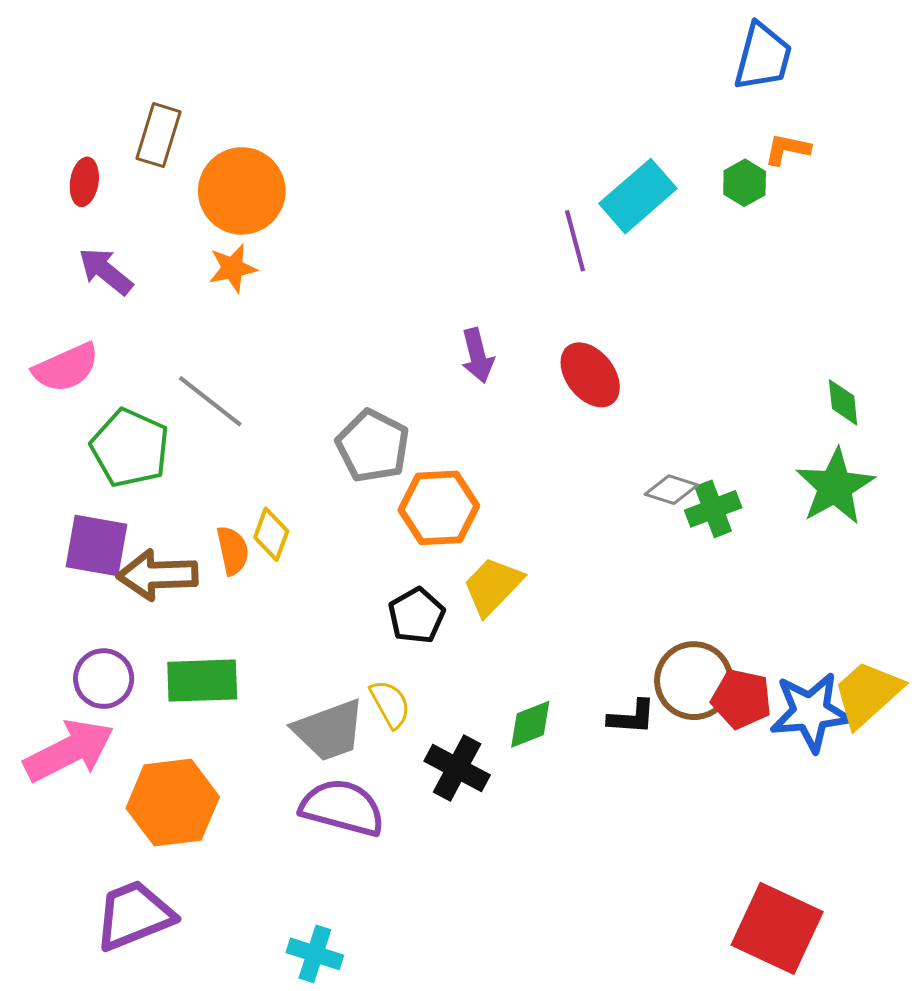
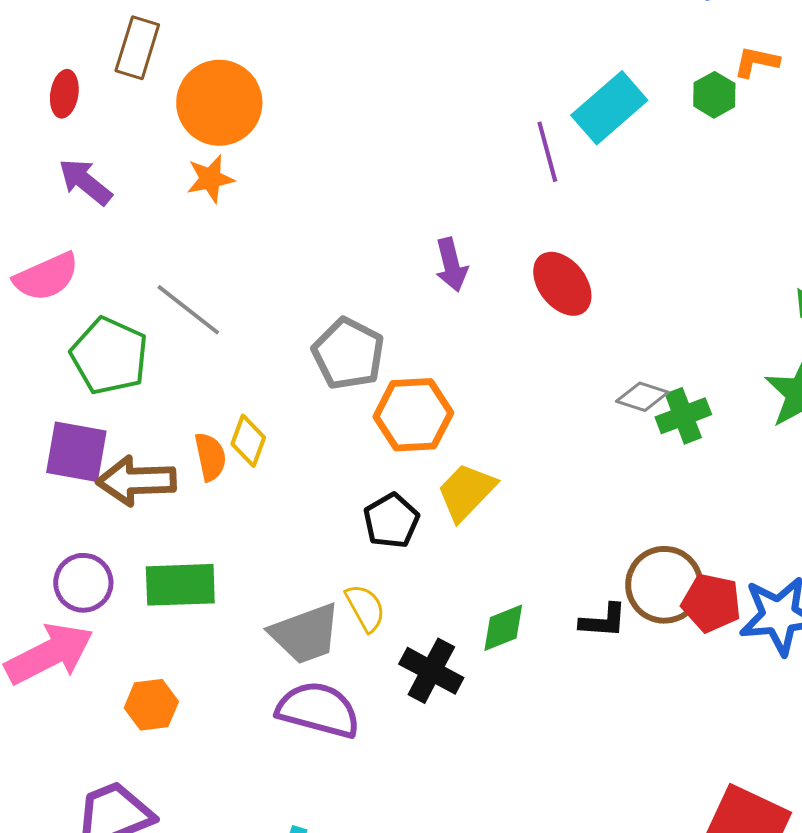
orange hexagon: (173, 802) -> (151, 705), size x0.6

